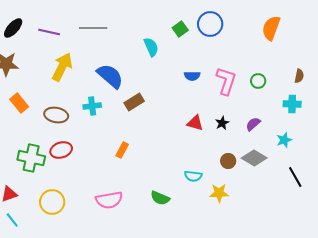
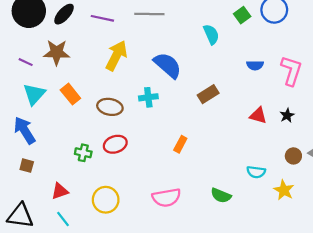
brown rectangle: (134, 102) -> (208, 94), moved
green cross: (31, 158) -> (83, 153), size x0.6
yellow star: (219, 193) -> (284, 190), turned 30

